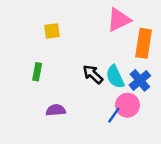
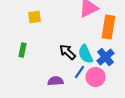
purple semicircle: (56, 110) -> (55, 81), moved
blue line: (114, 115) -> (79, 72), moved

